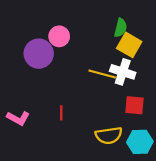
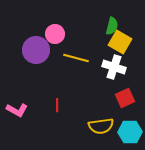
yellow line: (102, 74) -> (76, 58), moved
red square: (135, 105) -> (125, 98), turned -30

